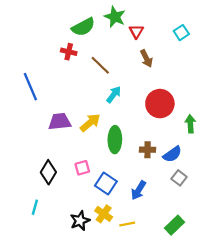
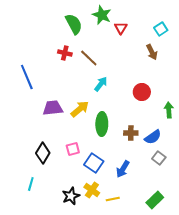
green semicircle: (83, 27) -> (74, 24), turned -90
red cross: (69, 52) -> (65, 53), moved
brown arrow: (146, 59) -> (152, 52), moved
red circle: (160, 104) -> (142, 92), size x0.7

